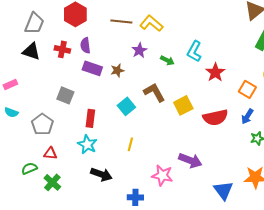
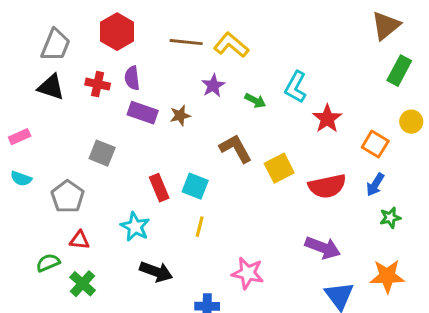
cyan square: (126, 106) -> (195, 186), moved, turned -30
red rectangle: (90, 118) -> (159, 188), moved, turned -30
purple arrow: (190, 160) -> (323, 248), moved

